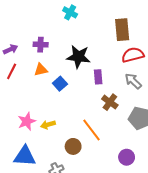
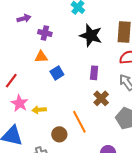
purple arrow: (11, 49) -> (24, 18), moved
black star: (78, 57) -> (91, 35), moved
red line: (12, 71) -> (11, 81), moved
pink star: (27, 121) -> (20, 103), turned -30

